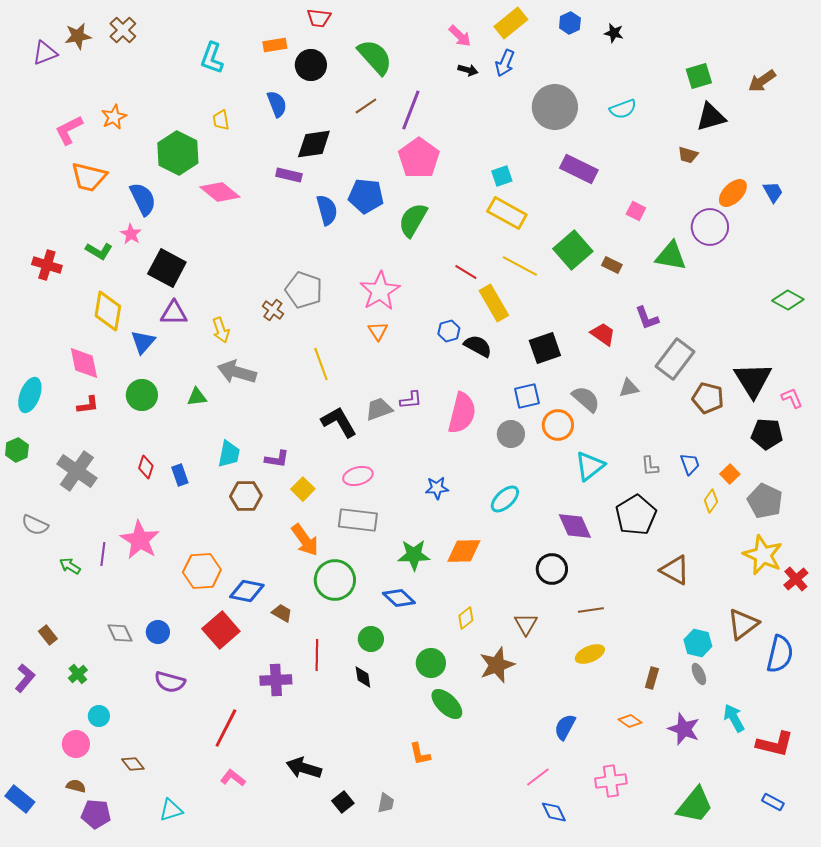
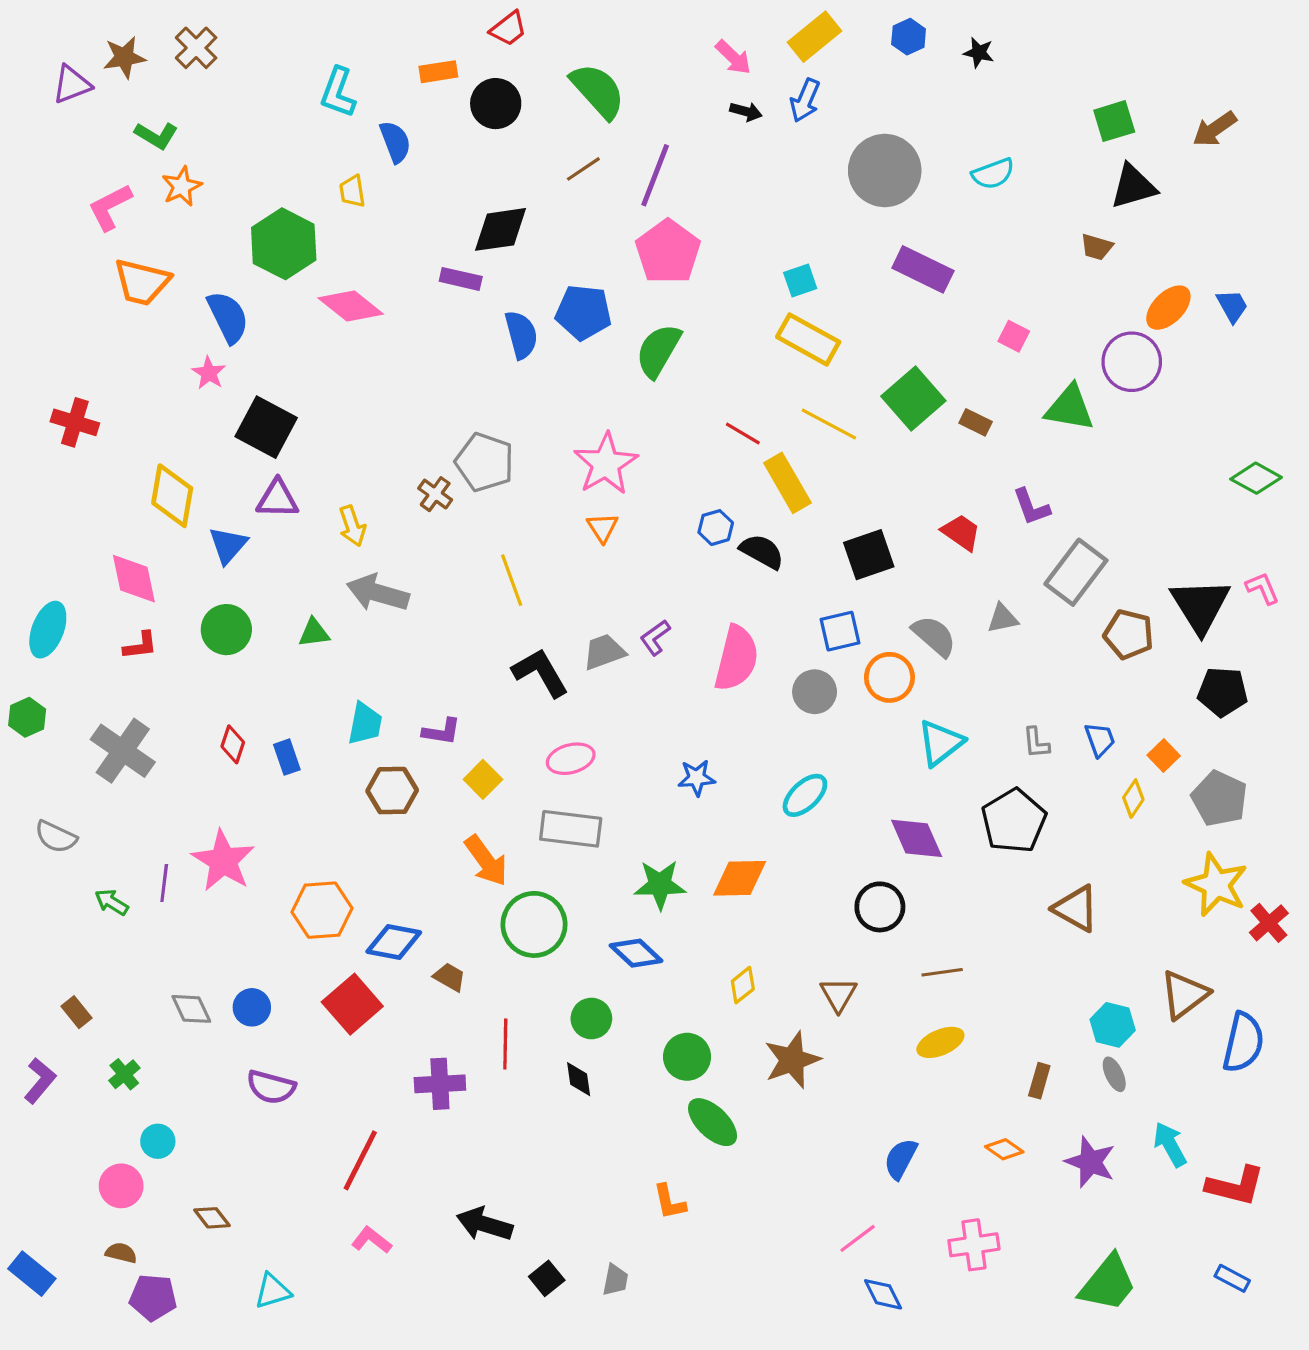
red trapezoid: (319, 18) -> (508, 29), turned -45
blue semicircle: (277, 104) -> (395, 142), moved
green L-shape: (99, 251) -> (156, 135), moved
pink L-shape: (792, 398) -> (1262, 588), moved
purple L-shape: (411, 400) -> (655, 638), turned 150

